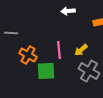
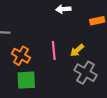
green square: (46, 71) -> (26, 80), moved

